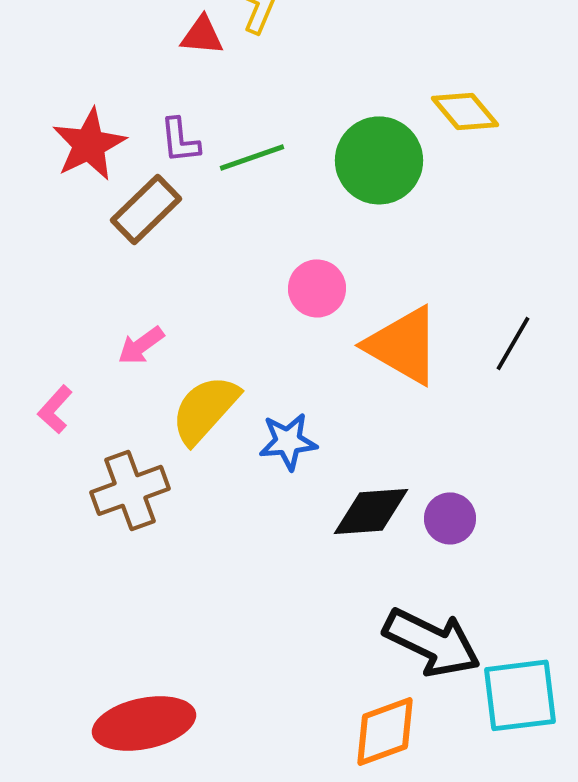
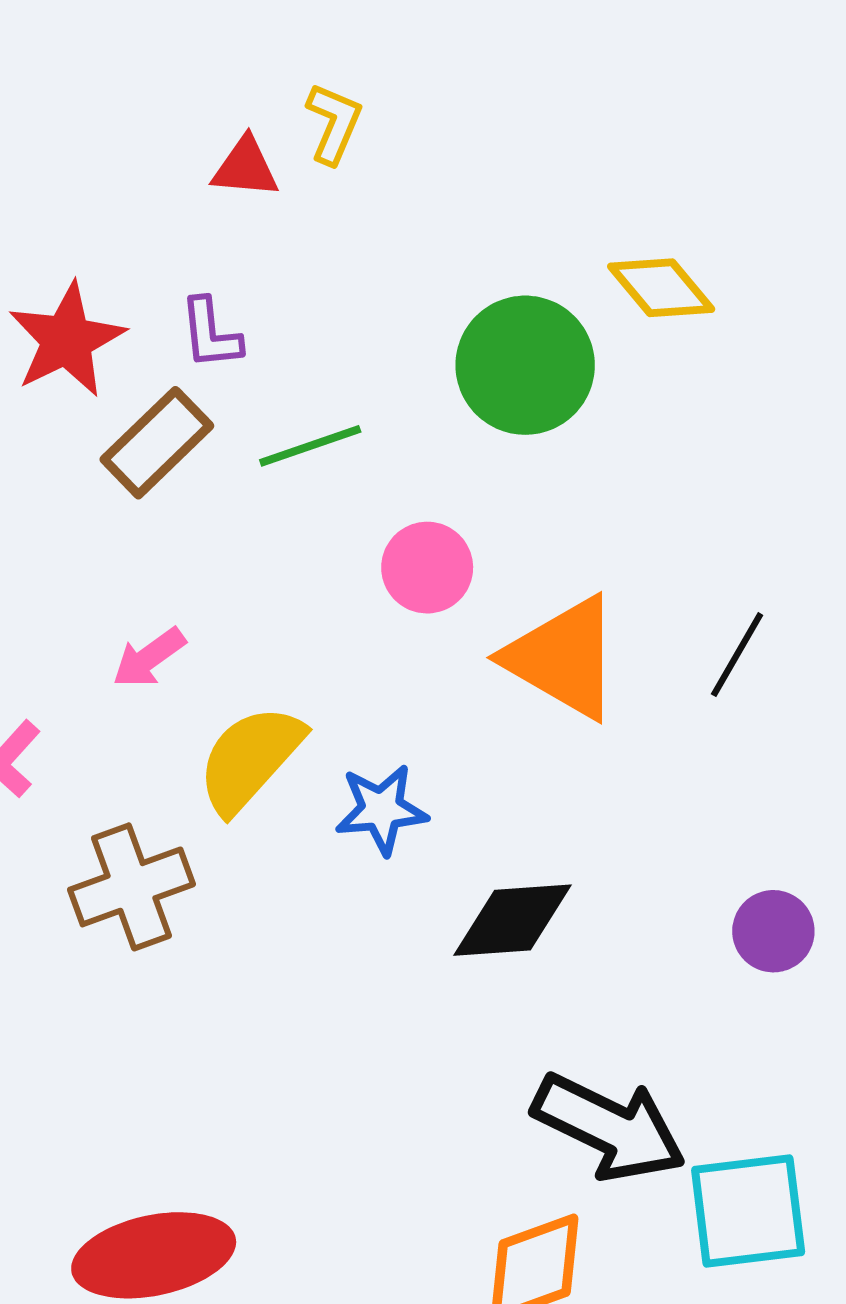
green line: (252, 157) -> (310, 446), moved
purple circle: (450, 518) -> (773, 931), moved

